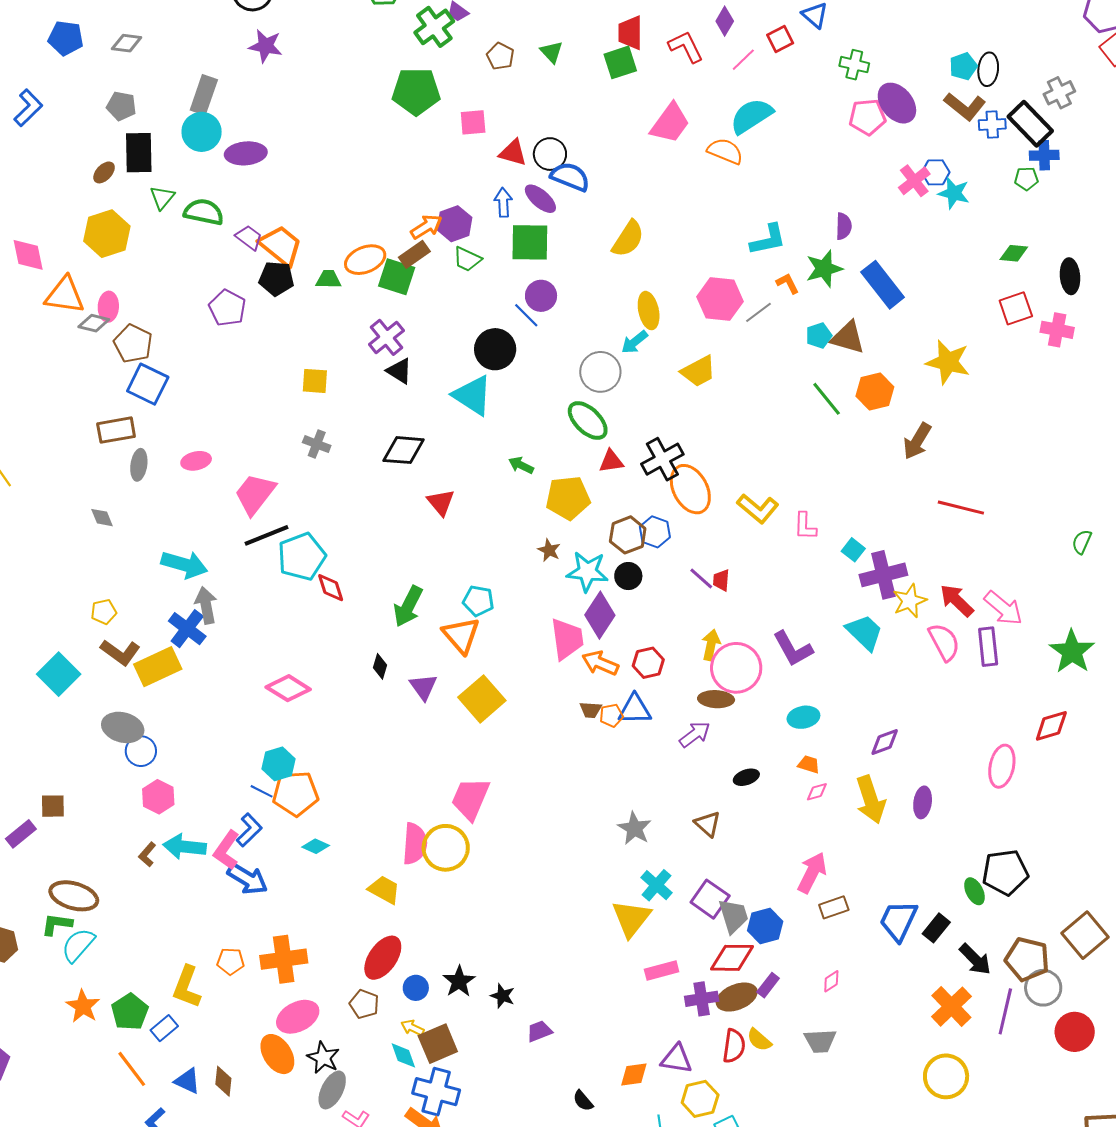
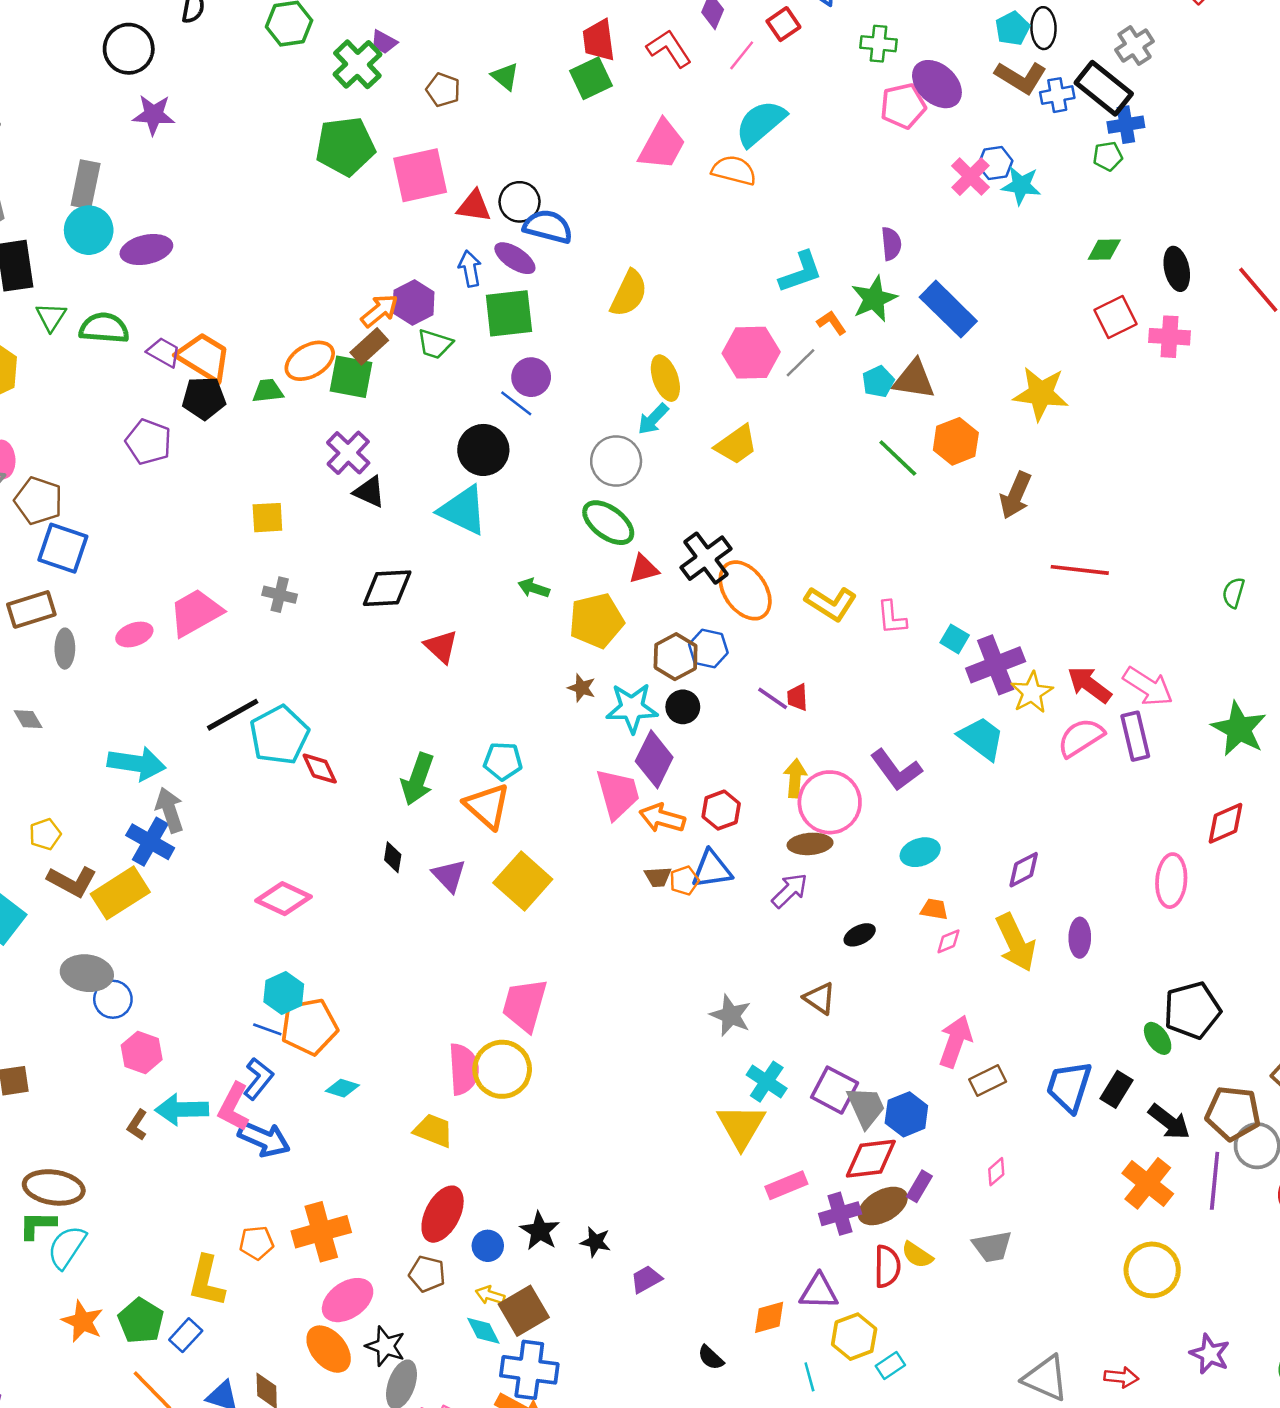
pink square: (473, 122) -> (420, 175), size x1.6
pink trapezoid: (255, 494) -> (196, 613), moved, turned 30
pink semicircle: (944, 642) -> (1081, 738), turned -87

